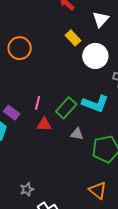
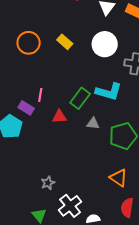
yellow rectangle: (73, 38) -> (65, 42), moved
pink line: (38, 103) -> (40, 95), moved

